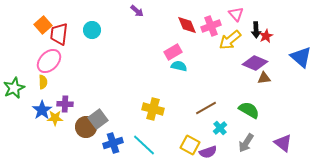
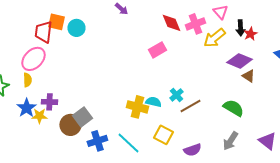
orange square: (43, 25) -> (56, 22), moved, turned -36
cyan semicircle: (179, 66) -> (153, 102), moved
brown triangle: (264, 78) -> (248, 76), turned 40
cyan cross: (220, 128) -> (176, 95), moved
yellow square: (190, 145) -> (163, 135), moved

